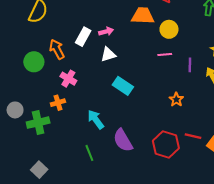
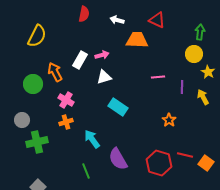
yellow circle: (169, 29) -> (194, 54), moved
orange cross: (58, 103) -> (66, 122), moved
gray circle: (15, 110) -> (22, 120), moved

